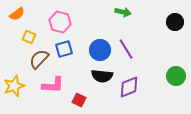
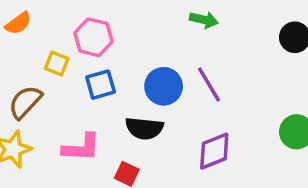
yellow square: (29, 37) -> (57, 64), moved
brown semicircle: (39, 59) -> (25, 102), moved
black semicircle: (102, 76) -> (144, 128), moved

